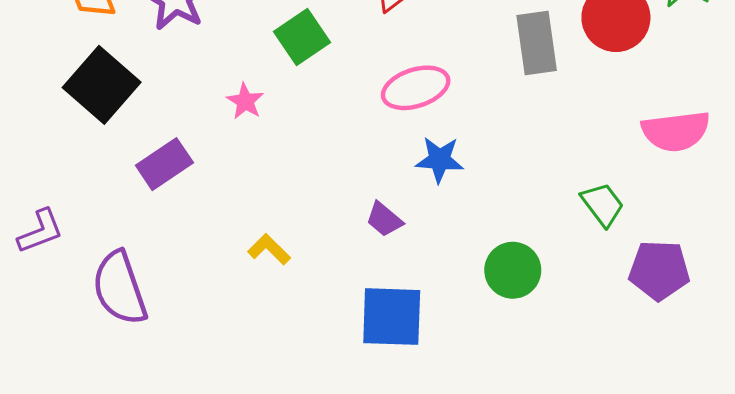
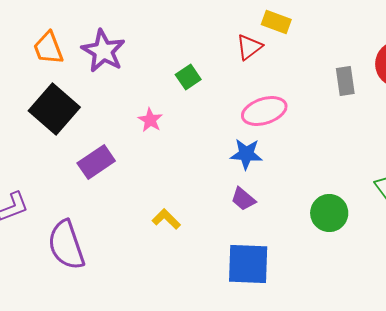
green square: (302, 37) -> (188, 77), size x0.7
gray rectangle: (537, 43) -> (345, 81), size x0.7
blue star: (440, 160) -> (246, 154), moved
green circle: (513, 270) -> (329, 213), moved

